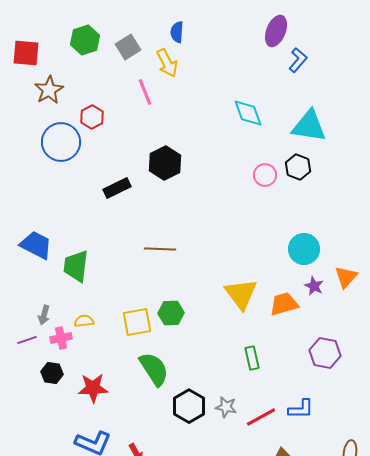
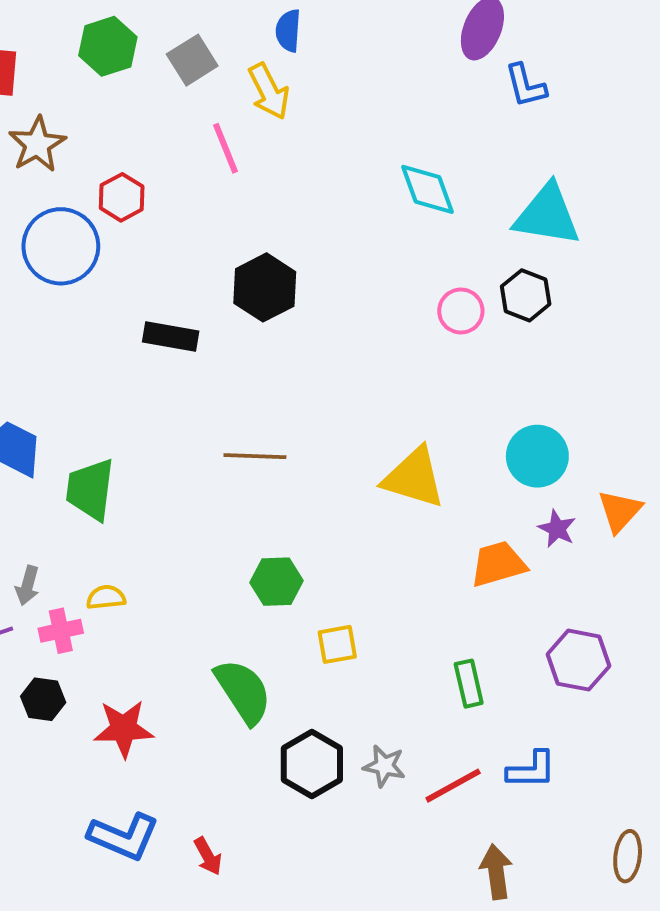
blue L-shape: (298, 60) -> (526, 85), turned 125
black rectangle: (117, 188) -> (171, 337), turned 36
yellow triangle: (241, 294) -> (414, 478), moved, turned -36
yellow square: (137, 322) -> (337, 644), moved, size x0.7
green rectangle: (252, 358) -> (469, 684), moved

